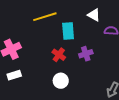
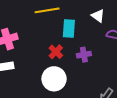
white circle: (61, 81) -> (54, 79), size x1.5

